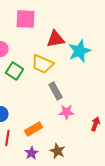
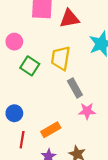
red triangle: (55, 39) -> (69, 18), moved
yellow trapezoid: (42, 64) -> (61, 58), turned 75

